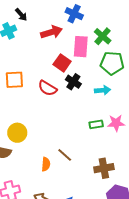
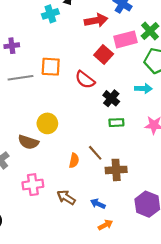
pink rectangle: (81, 47) -> (125, 39), turned 65
black cross: (73, 82) -> (111, 98), moved
green rectangle: (96, 124) -> (116, 123), moved
brown cross: (104, 168) -> (116, 170), moved

